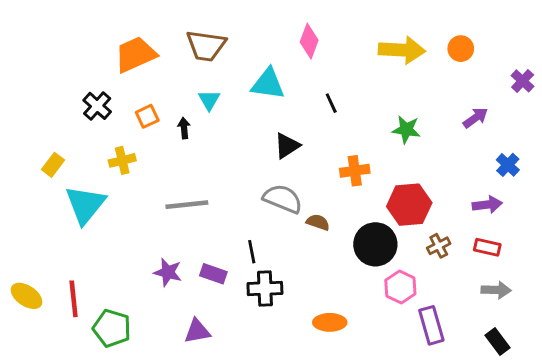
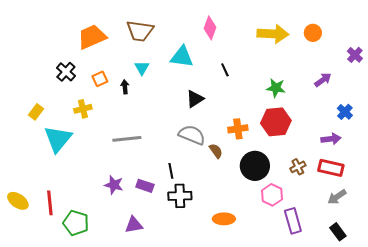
orange cross: (355, 171) -> (238, 129), moved
red hexagon: (409, 205) -> (276, 122), moved
brown semicircle: (318, 222) -> (216, 151), turned 35
red rectangle: (487, 247) -> (331, 168), size x1.4
gray arrow: (496, 290) -> (337, 197), turned 144

